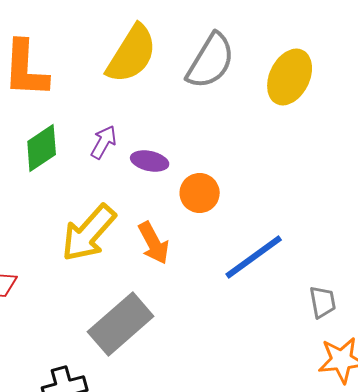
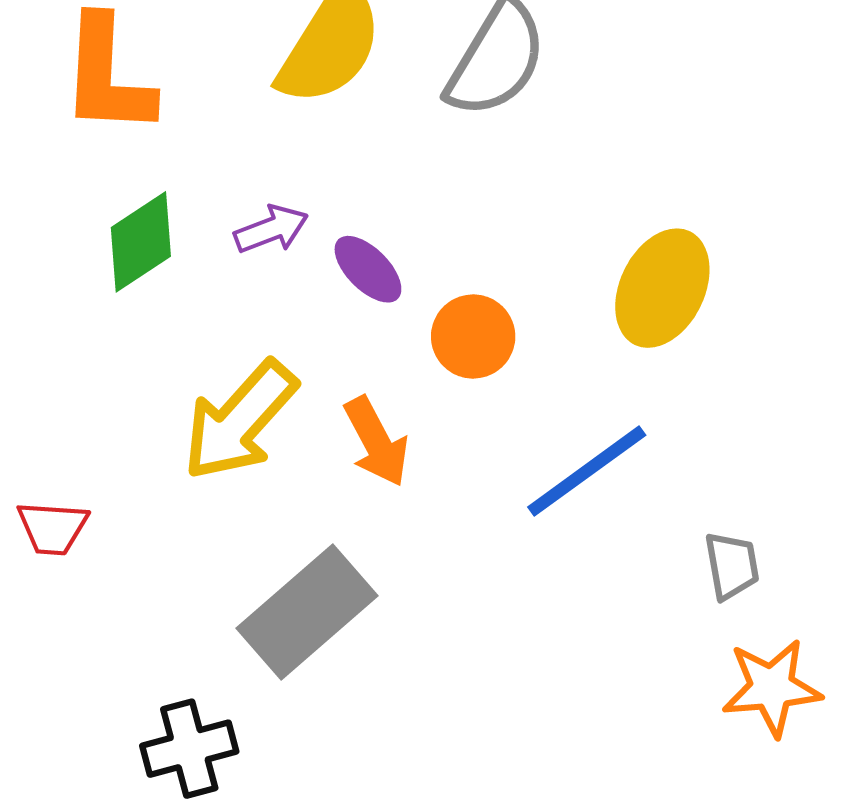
yellow ellipse: (290, 77) -> (662, 288), moved
purple arrow: (104, 142) -> (271, 229), turned 40
purple ellipse: (150, 161) -> (368, 269), turned 33

